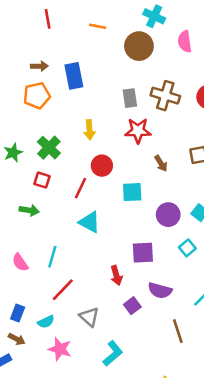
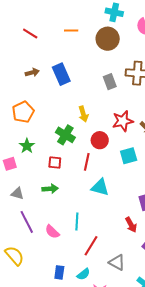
red line: (48, 19) -> (30, 34), turned -35
orange pentagon: (37, 96) -> (23, 112), moved
red star: (138, 131) -> (123, 121), moved
green cross: (49, 148) -> (65, 135), moved

